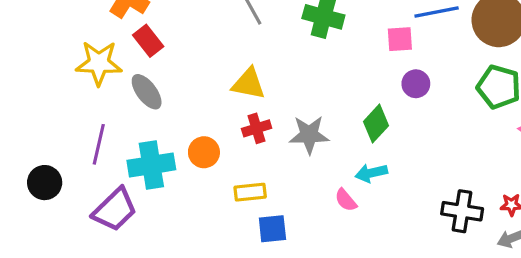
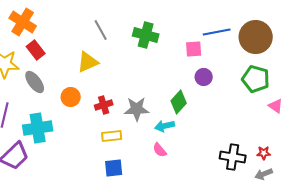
yellow triangle: (249, 84) -> (88, 62), moved, turned -35
orange circle: (204, 152) -> (71, 97), moved
cyan arrow: (371, 173) -> (165, 126), moved
yellow rectangle: (250, 192) -> (112, 136), moved

